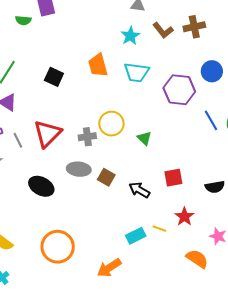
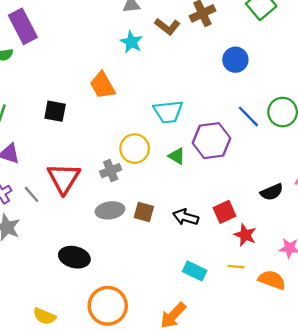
cyan trapezoid: (137, 72) -> (168, 112), moved
purple hexagon: (179, 90) -> (211, 141), moved
red square: (173, 178) -> (224, 212), moved
black ellipse: (41, 186) -> (74, 257), moved
yellow line: (159, 229) -> (236, 267), moved
cyan rectangle: (136, 236) -> (195, 271), turned 66

